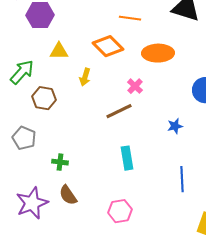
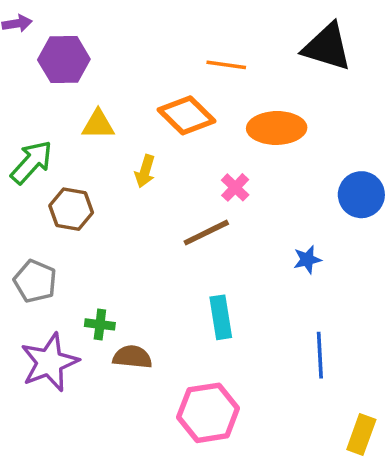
brown semicircle: (68, 195) -> (132, 357), moved, turned 130
purple star: (32, 203) -> (49, 362), moved
pink hexagon: (120, 211) -> (208, 413), size x1.4

